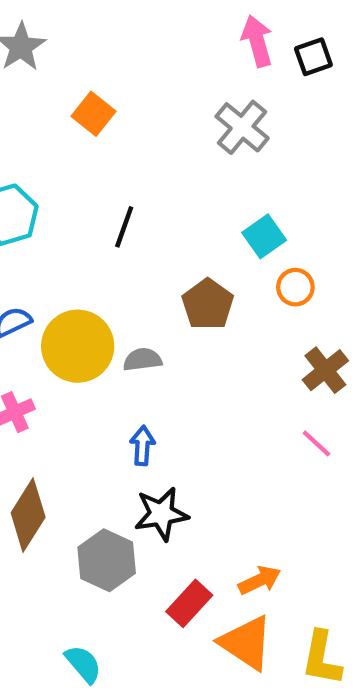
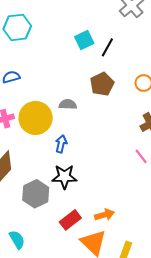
black line: (124, 227) -> (107, 47), moved
cyan square: (264, 236) -> (84, 40), moved
yellow circle: (78, 346) -> (36, 118), moved

